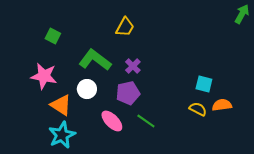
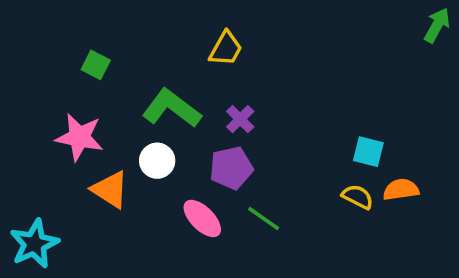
cyan star: (62, 135) -> (34, 244), moved

